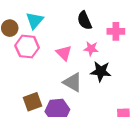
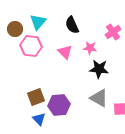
black semicircle: (84, 20) -> (72, 25), moved
pink cross: (116, 31) -> (113, 32), turned -35
gray triangle: (73, 82) -> (99, 98), moved

